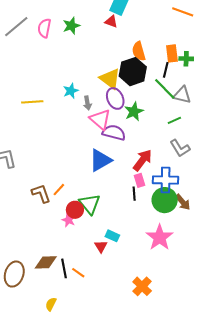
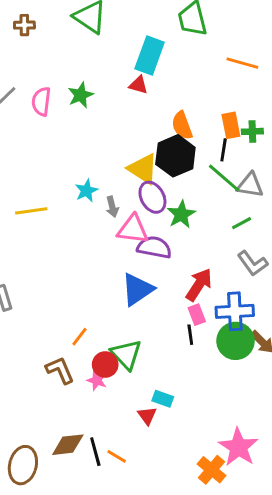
pink triangle: (100, 119) -> (133, 229), turned -30
brown L-shape: (41, 194) -> (60, 370), moved
pink star: (160, 237) -> (238, 447), moved

